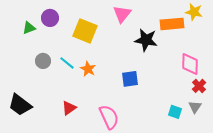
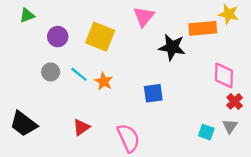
purple circle: (50, 18) -> (58, 37), moved
green triangle: (29, 28) -> (27, 15), moved

